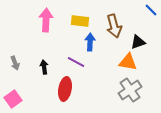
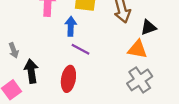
blue arrow: (90, 42) -> (71, 26), moved
black arrow: (44, 67) -> (31, 71), moved, size x1.5

